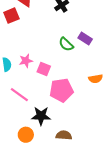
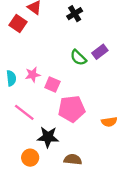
red square: (11, 16) -> (18, 23), turned -35
purple rectangle: (85, 39) -> (100, 52), turned -72
orange semicircle: (96, 79) -> (109, 122), moved

